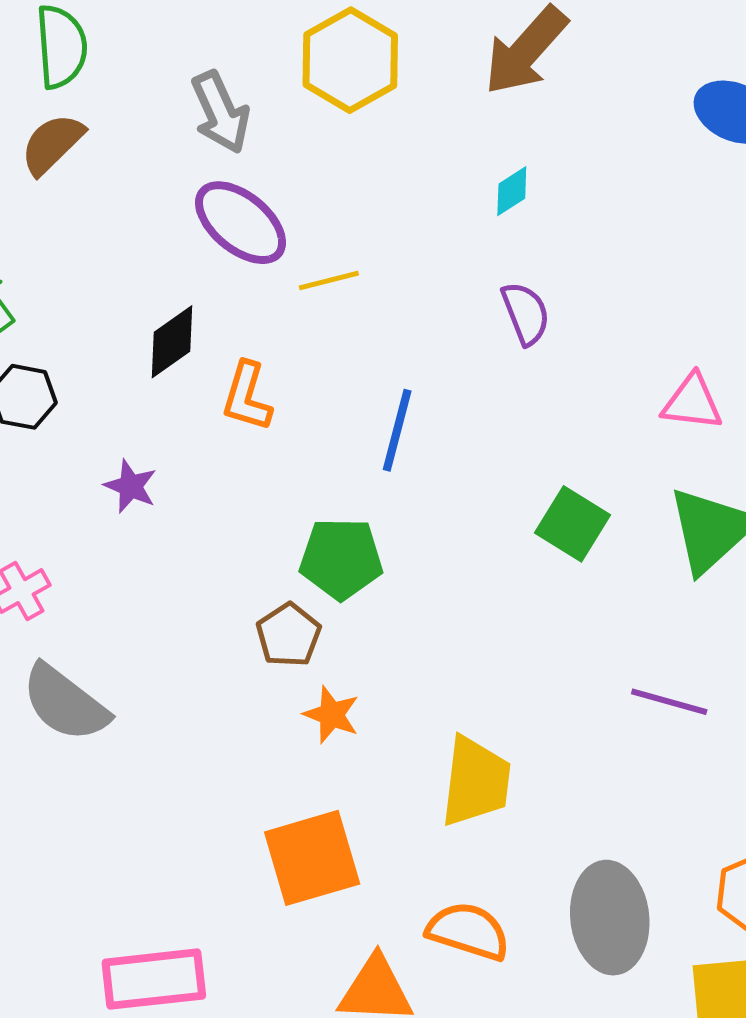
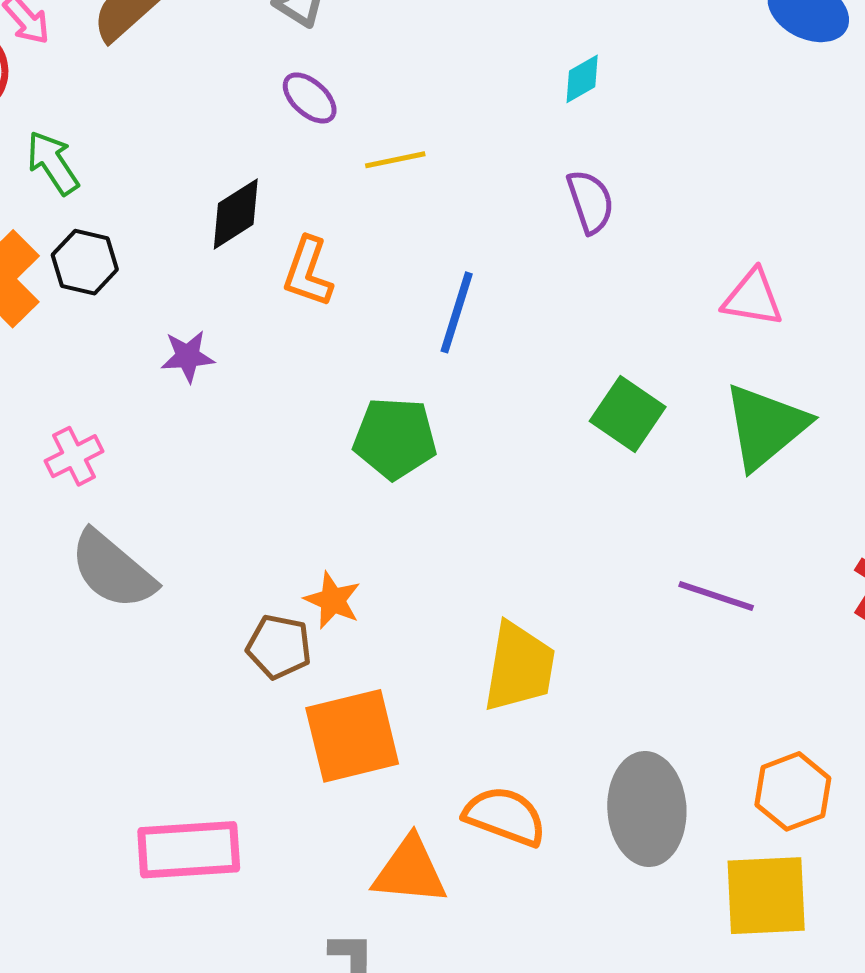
purple ellipse: (241, 223) -> (310, 98), size x0.6
purple star: (130, 486) -> (188, 356), turned -30
brown pentagon: (289, 635) -> (279, 647), moved, turned -30
orange star: (332, 715) -> (333, 600), moved

